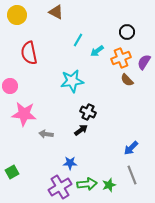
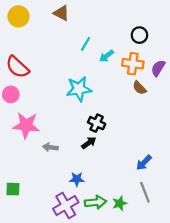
red semicircle: (29, 53) -> (17, 67), moved, turned -35
orange cross: (121, 58) -> (133, 64), turned 30
green square: (12, 172) -> (13, 189), turned 32

